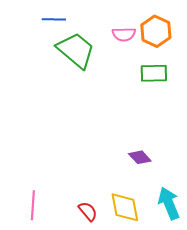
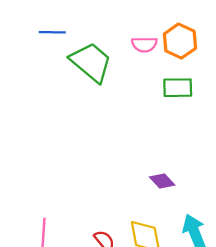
blue line: (54, 19) -> (52, 32), moved

